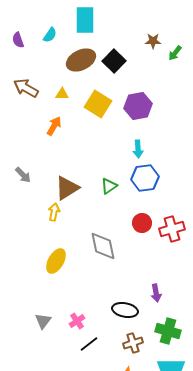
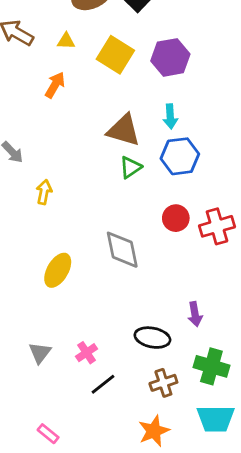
brown triangle: (67, 188) -> (124, 130), moved, turned 48
yellow arrow: (54, 212) -> (44, 192), moved

